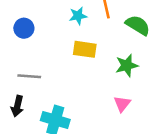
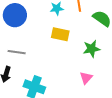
blue circle: (24, 28) -> (15, 15), size x1.5

